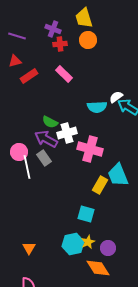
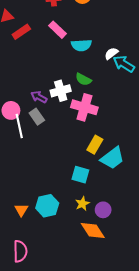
cyan semicircle: (97, 107) -> (81, 45), moved
green semicircle: (50, 122) -> (83, 79), moved
purple arrow: (46, 139) -> (39, 97), size x0.7
cyan trapezoid: (118, 175) -> (112, 158), moved, turned -105
cyan hexagon: (73, 244) -> (47, 206), moved

